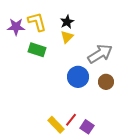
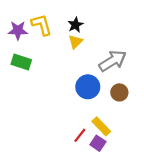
green rectangle: (37, 50) -> (21, 62), moved
yellow rectangle: (56, 125) -> (101, 126), moved

